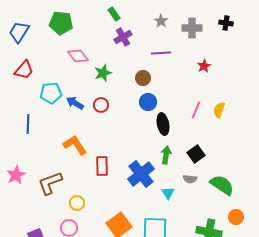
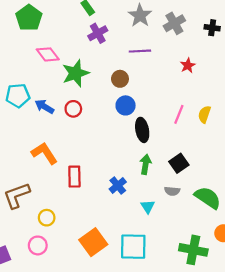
gray star: (161, 21) -> (140, 16), size x1.5
green pentagon: (61, 23) -> (29, 18), turned 30
black cross: (226, 23) -> (212, 28), moved
gray cross: (192, 28) -> (174, 23), turned -30
green star: (103, 73) -> (76, 73), size x1.4
blue cross: (141, 174) -> (118, 185), size x0.6

